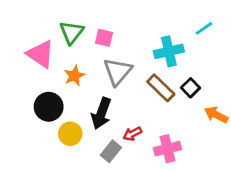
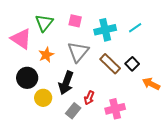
cyan line: (204, 28) -> (135, 28), moved
pink square: (104, 38) -> (75, 21), moved
cyan cross: (169, 51) -> (105, 30), moved
red arrow: (132, 134) -> (89, 98), turned -40

